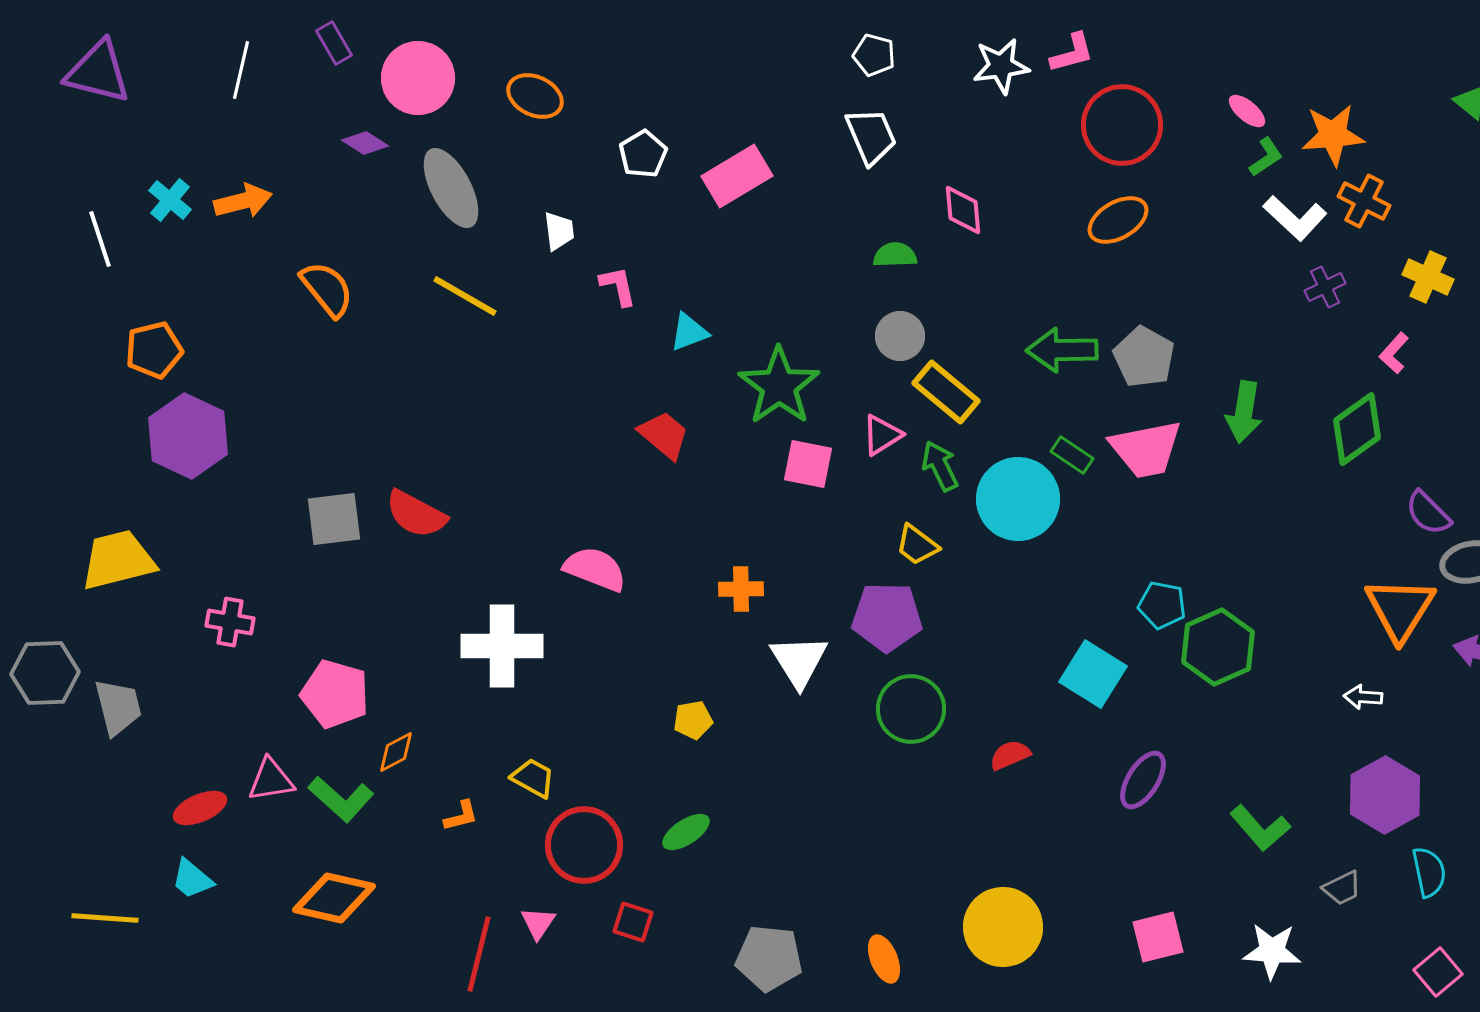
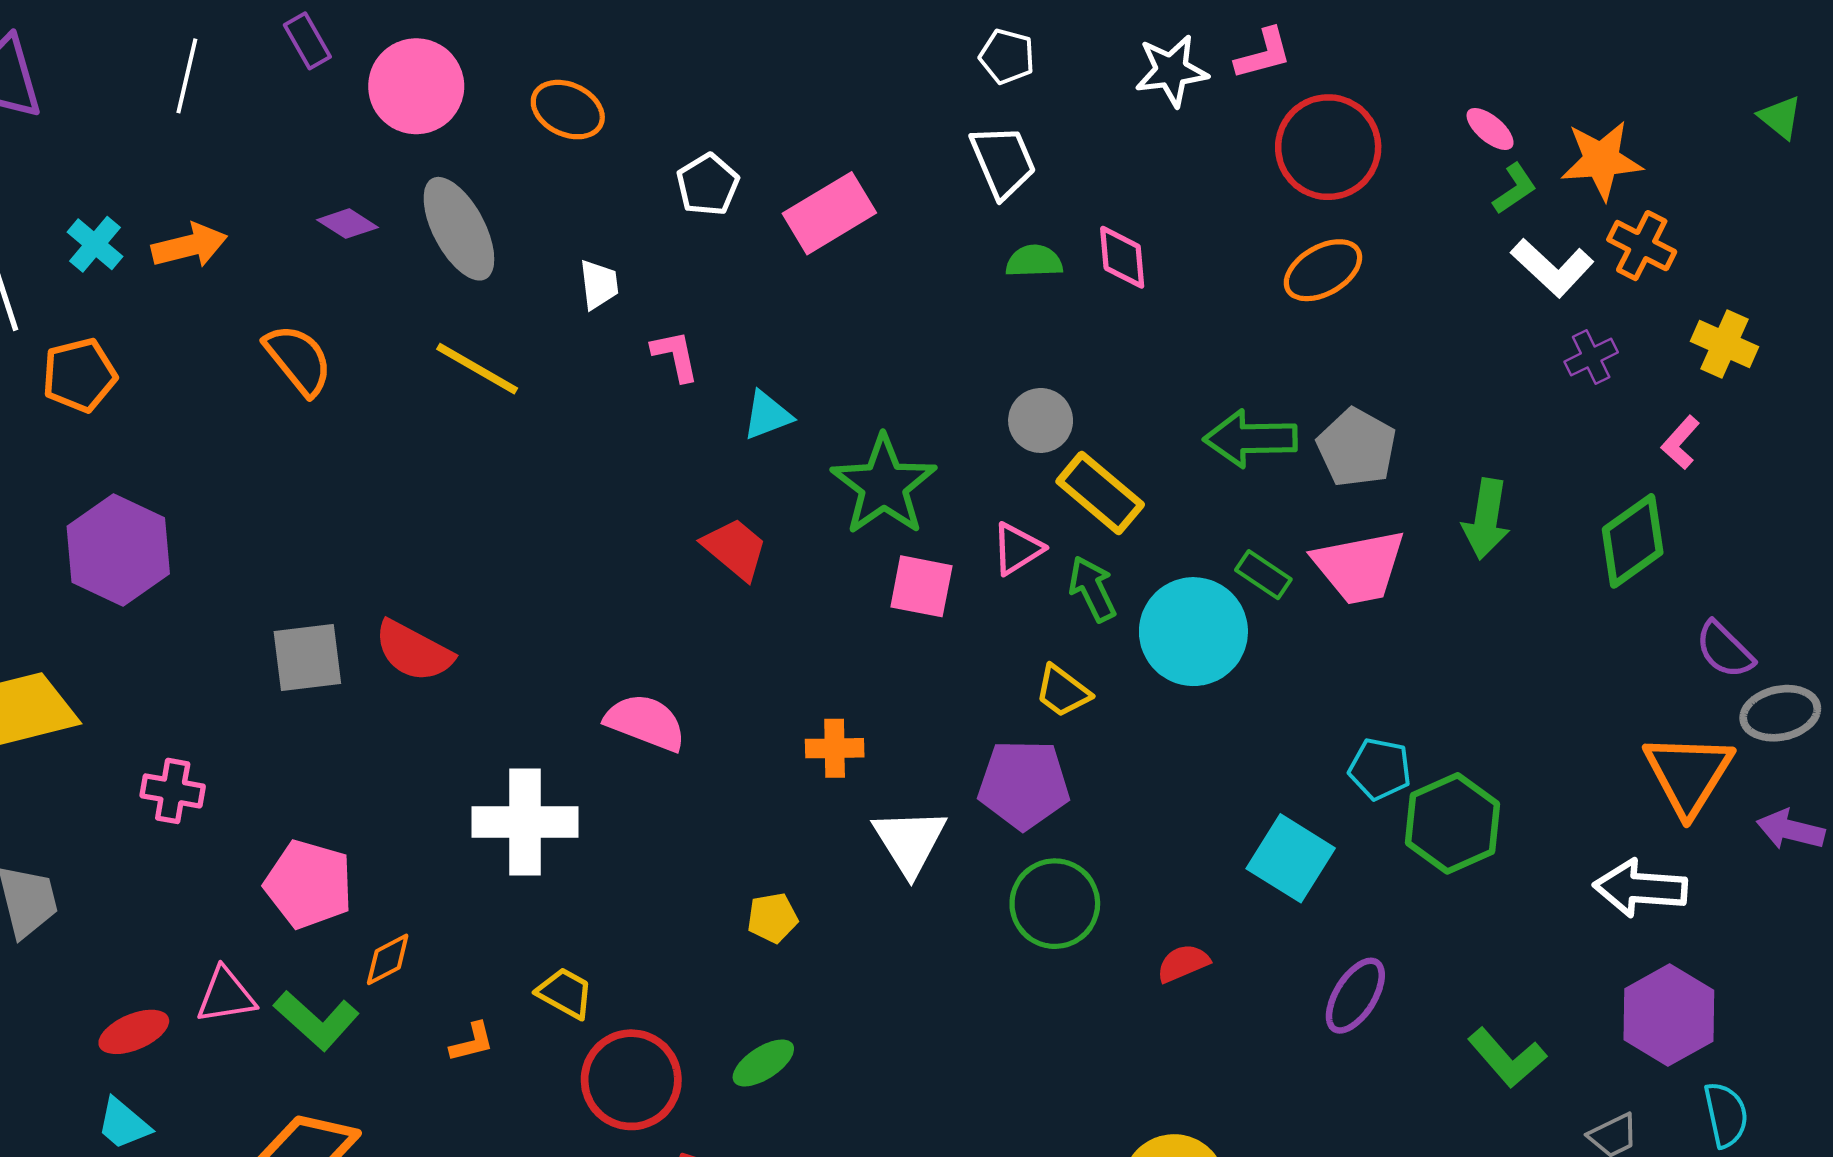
purple diamond: (365, 143) -> (348, 224), moved
green semicircle: (895, 255) -> (1034, 261), moved
orange pentagon: (154, 350) -> (79, 375), moved
white arrow: (1363, 697) -> (1640, 888), size x1.8

